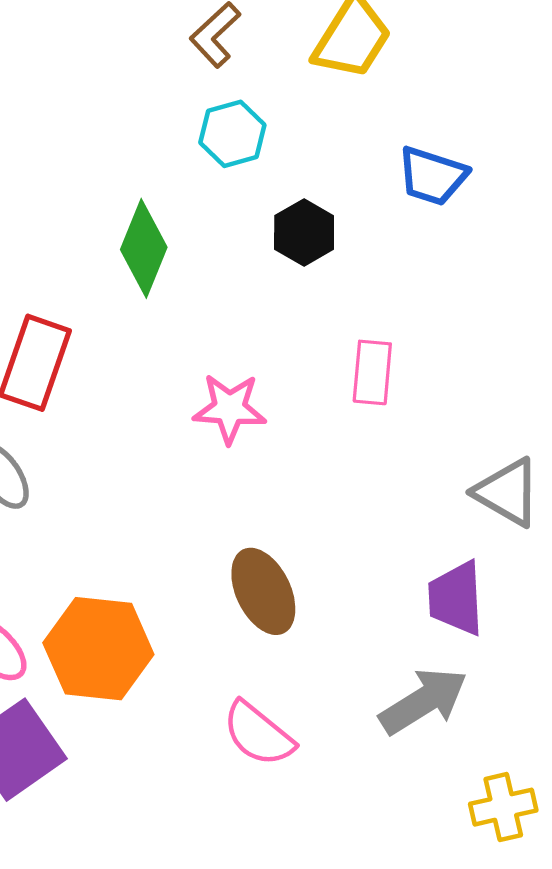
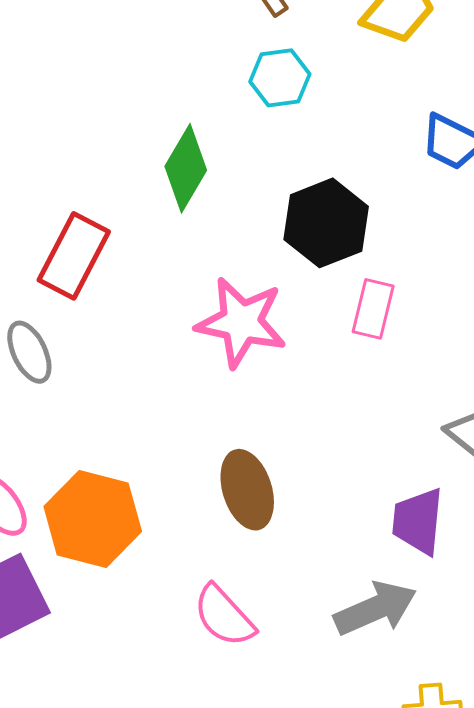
black hexagon: (304, 232) -> (326, 223), moved, size x1.5
pink star: (230, 409) -> (241, 322), size x1.4

